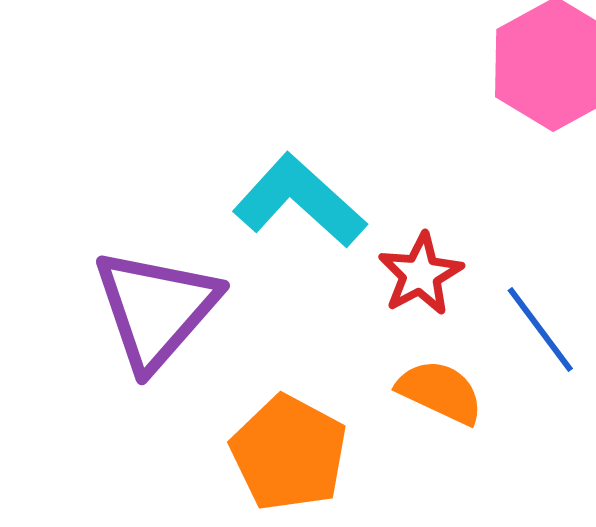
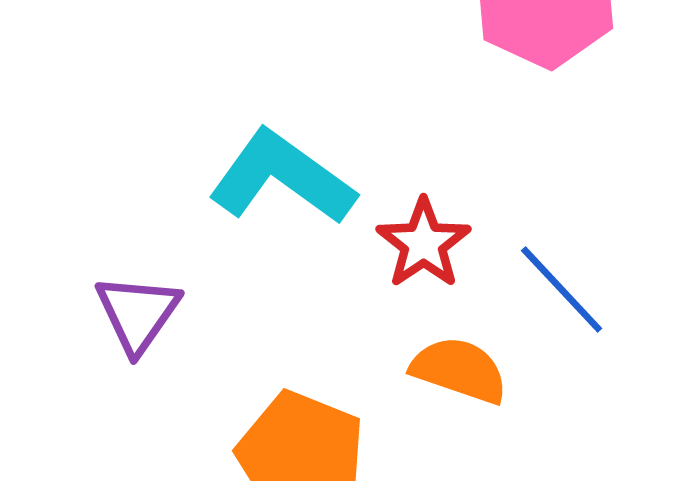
purple triangle: (156, 309) -> (138, 313), size x0.6

